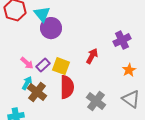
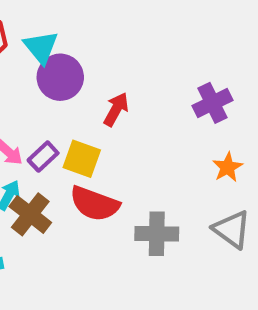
red arrow: (92, 56) -> (116, 109), moved
red semicircle: (67, 87) -> (95, 204), turned 110
gray cross: (96, 101) -> (157, 234), turned -36

